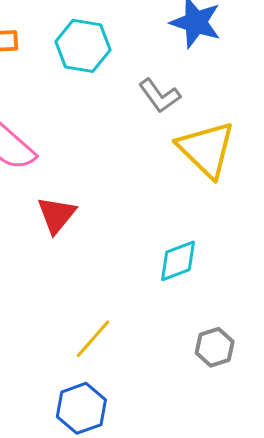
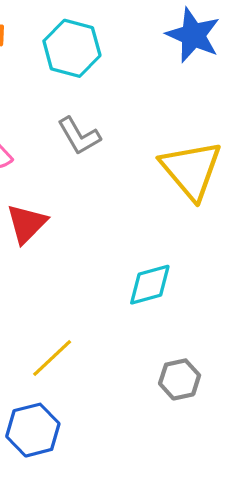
gray L-shape: (160, 96) -> (79, 136), moved

